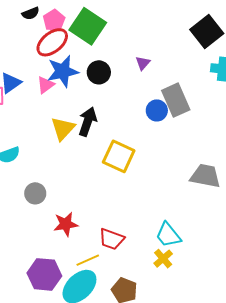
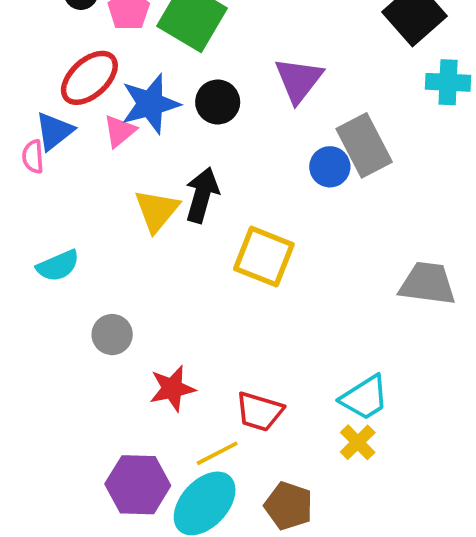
red ellipse: (52, 42) -> (89, 78), moved
purple triangle: (143, 63) -> (299, 80), size x1.8
cyan trapezoid: (168, 235) -> (365, 398), turned -80

